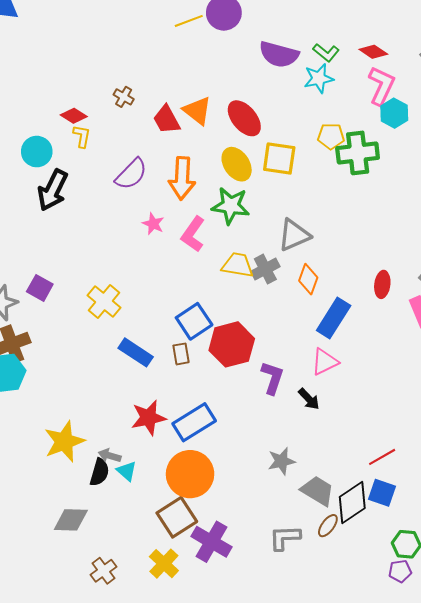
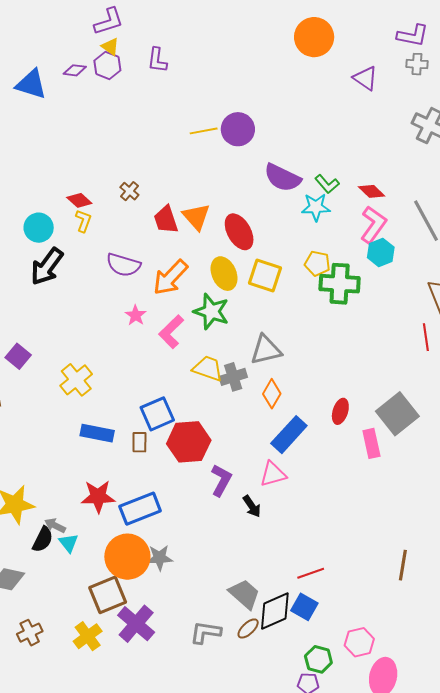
purple semicircle: (131, 174) -> (123, 265), turned 52
orange arrow: (182, 178) -> (170, 277), turned 30
blue rectangle: (136, 352) -> (97, 433), turned -32
gray star: (281, 461) -> (159, 558), moved

